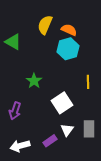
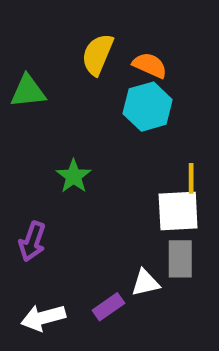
green triangle: (13, 42) -> (28, 91), turned -36
white square: (62, 103) -> (178, 211), moved, turned 30
gray rectangle: (89, 129) -> (180, 259), moved
white triangle: (67, 130) -> (145, 283), turned 40

